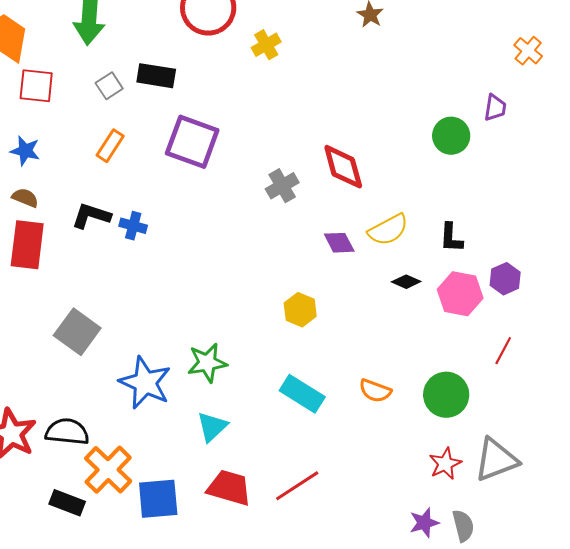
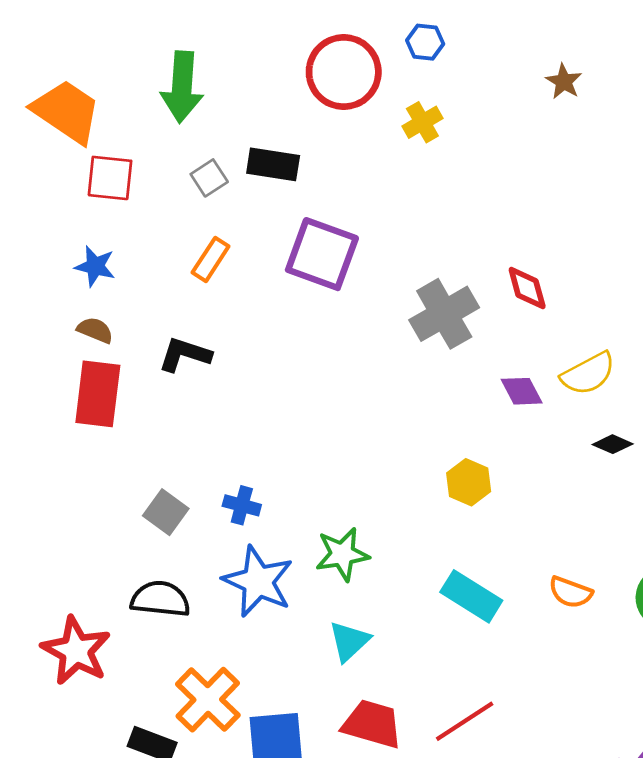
red diamond: (343, 167) -> (527, 288), size x0.7
gray cross: (282, 186) -> (444, 314), size x1.5
blue cross: (133, 226) -> (242, 505), moved
gray square: (77, 332) -> (166, 512), size x0.7
black semicircle: (67, 432) -> (160, 599), moved

